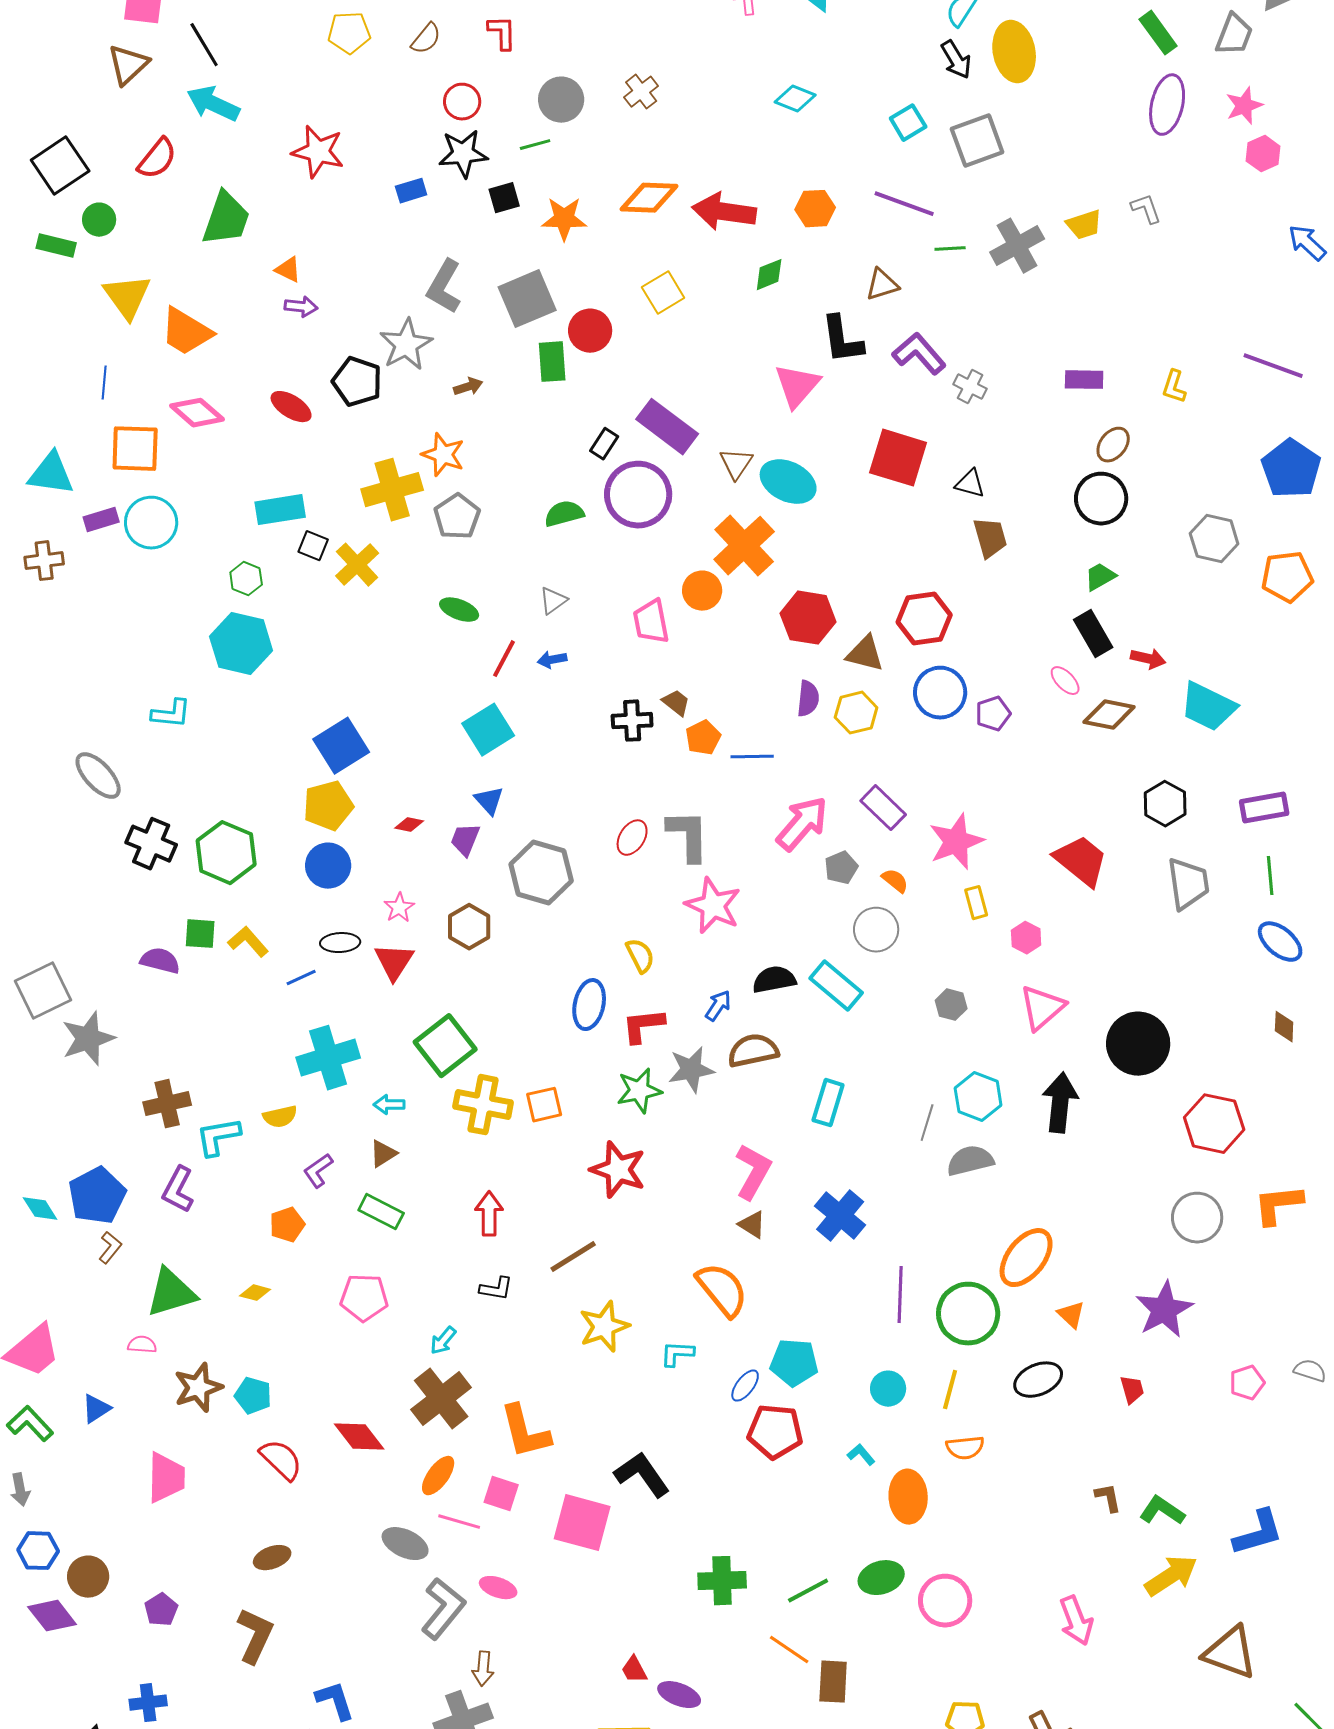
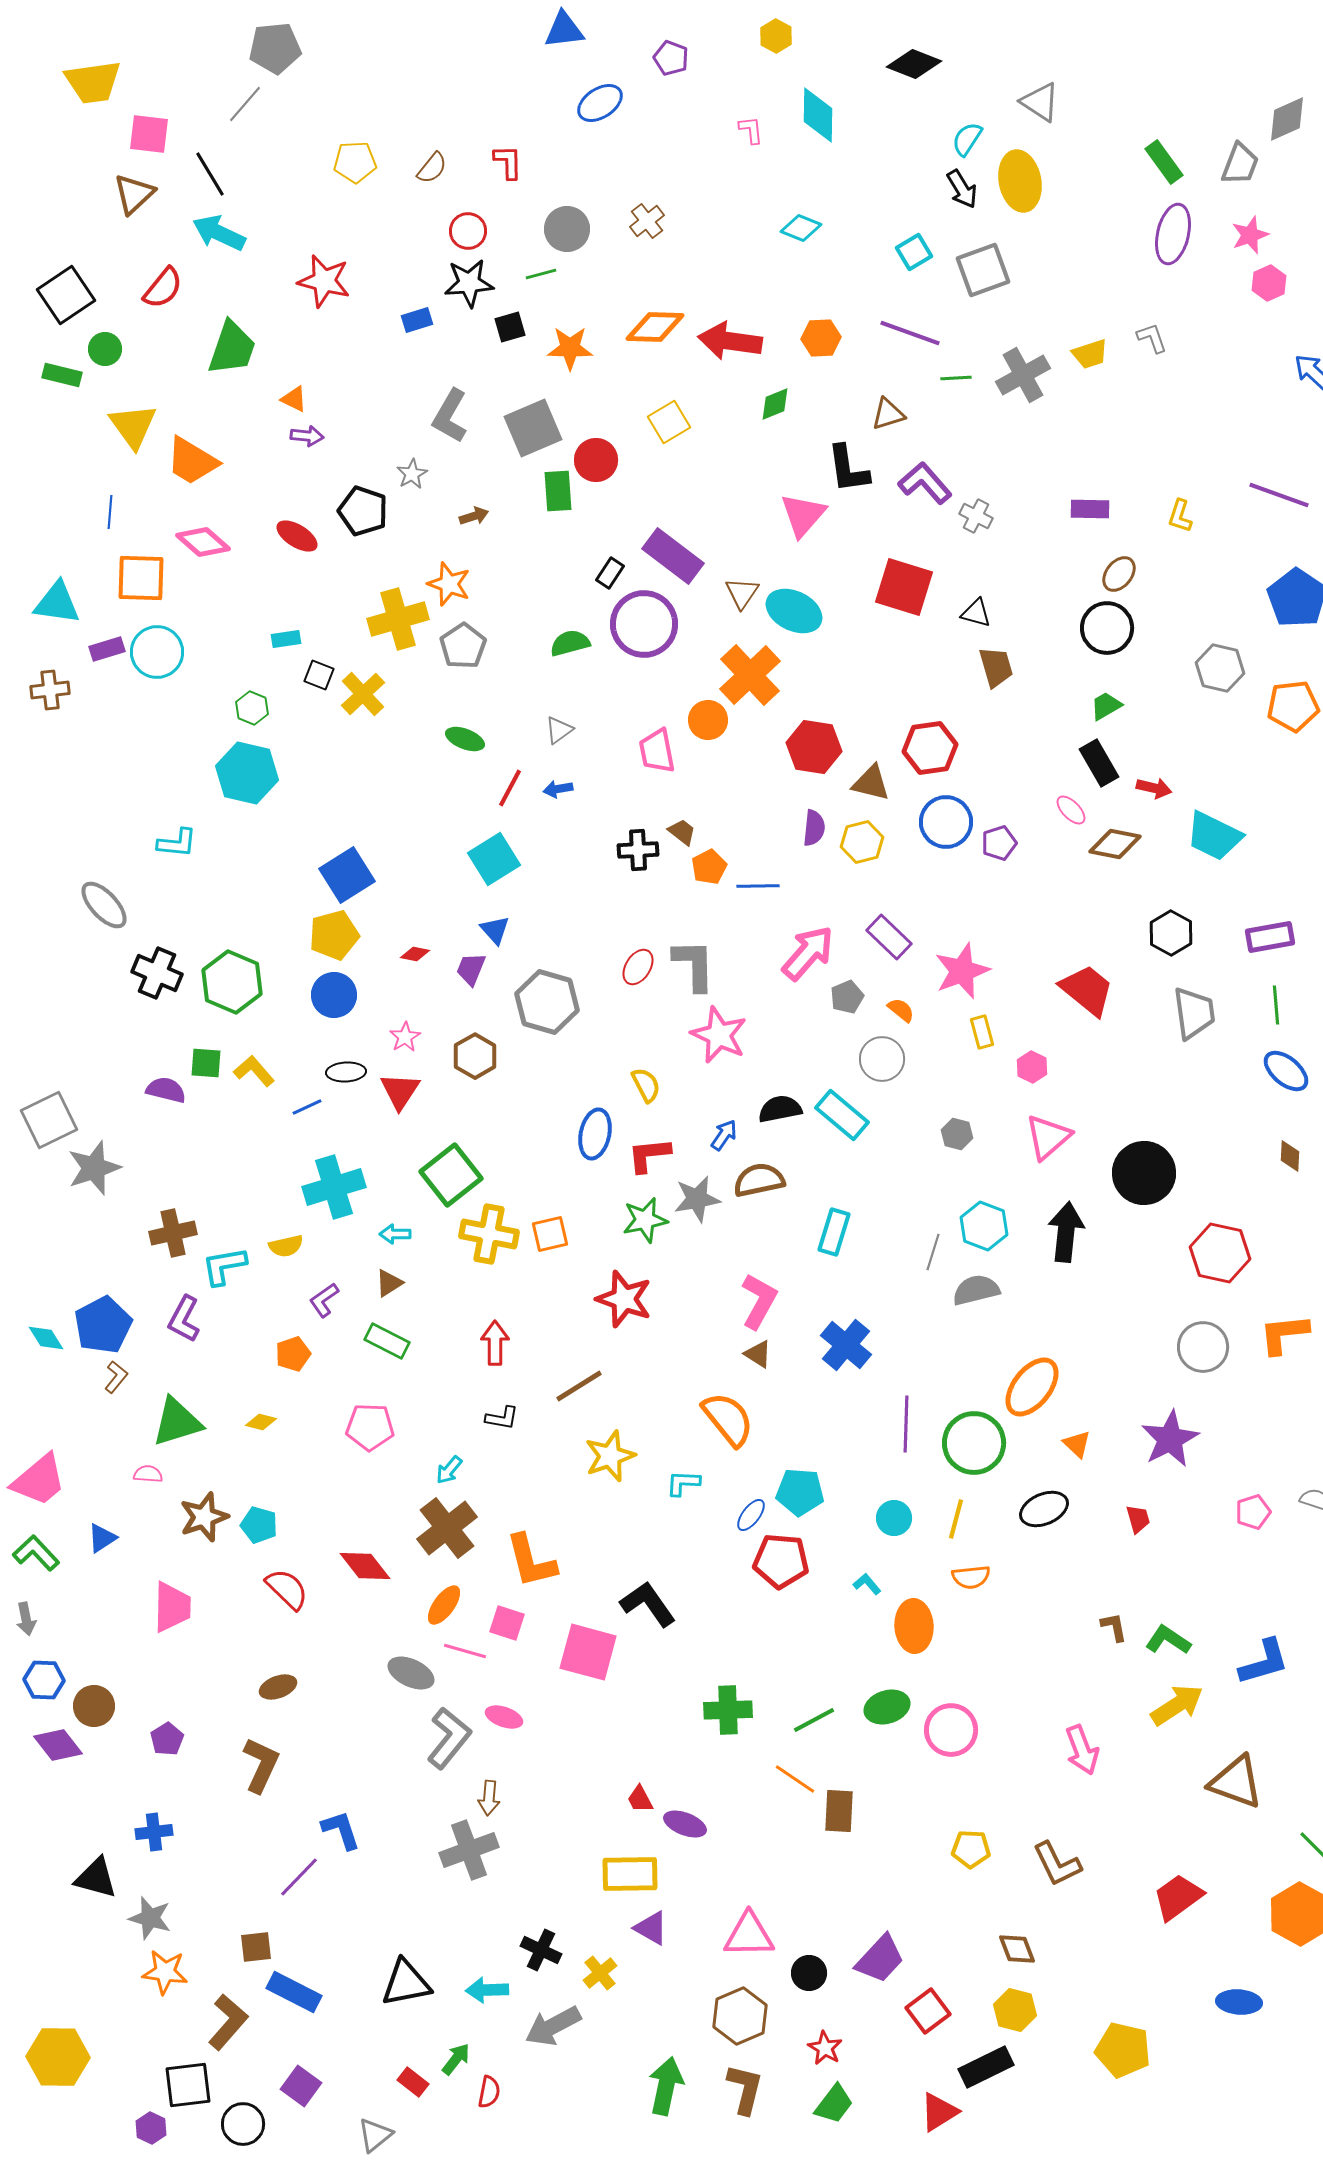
gray star: (406, 345) -> (412, 474), size x0.6
cyan rectangle: (280, 510) -> (286, 639), size x0.6

